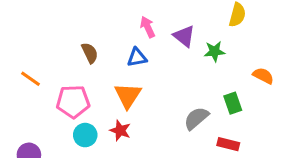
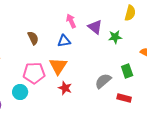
pink pentagon: (73, 102) -> (34, 73), moved
red star: (120, 130) -> (65, 88), moved
cyan circle: (85, 135) -> (20, 92), moved

